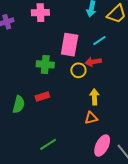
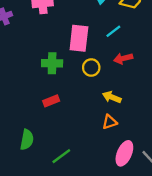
red arrow: (93, 62) -> (123, 58), moved
yellow arrow: (94, 97) -> (112, 97), turned -63
green semicircle: (19, 104) -> (27, 140), moved

